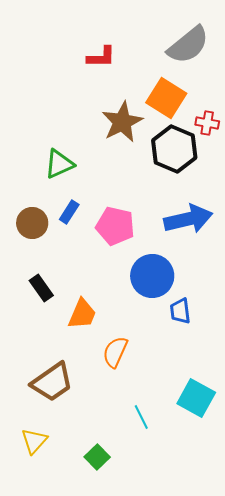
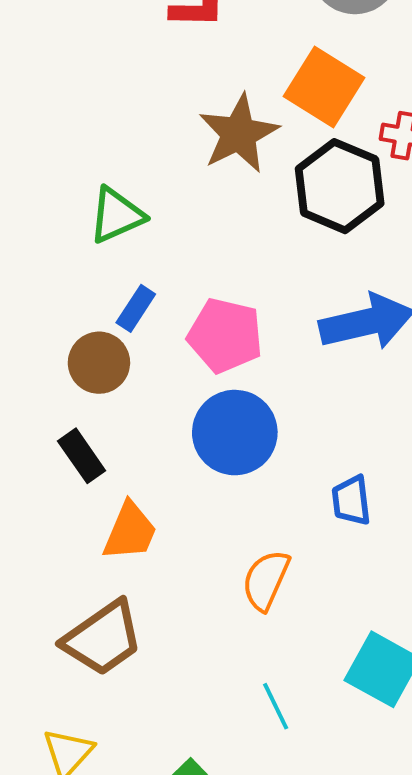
brown circle: (32, 223) -> (99, 363), moved
blue circle: (152, 276) -> (235, 433), moved
orange trapezoid: (82, 314) -> (130, 532), moved
orange semicircle: (115, 352) -> (266, 580), moved

